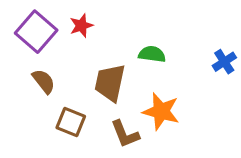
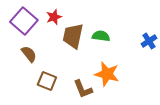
brown trapezoid: (110, 83) -> (73, 36), moved

